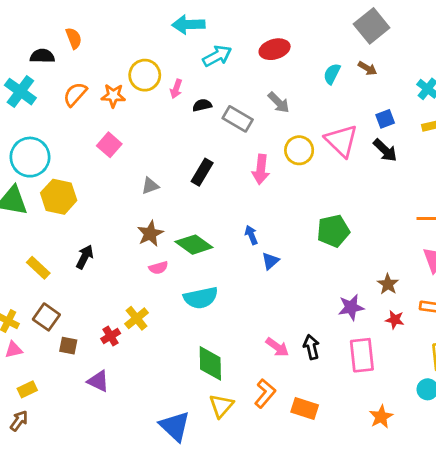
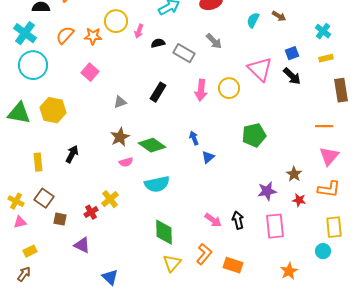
yellow circle: (299, 150) -> (229, 88), moved
cyan circle: (30, 157) -> (33, 65), moved
yellow rectangle: (38, 268) -> (38, 162), turned 42
blue triangle: (175, 426) -> (110, 277), moved, size x0.7

